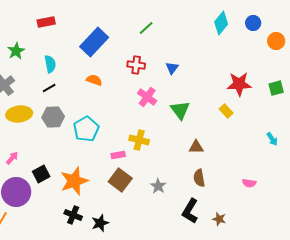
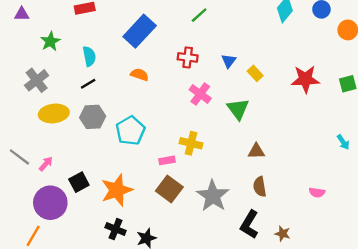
yellow rectangle: (226, 111) -> (255, 73), moved
gray star: (158, 186) -> (213, 196), size x1.8

